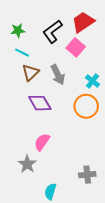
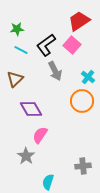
black L-shape: (52, 32) -> (46, 45), moved
brown triangle: (30, 73) -> (15, 79), moved
purple diamond: (40, 103) -> (31, 109), moved

